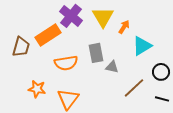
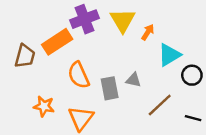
purple cross: (71, 16) -> (84, 19), turned 30
gray rectangle: (96, 53) -> (110, 88), moved
orange semicircle: (66, 63) -> (79, 75), turned 75
black circle: (161, 72) -> (192, 75), moved

